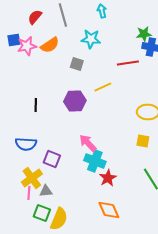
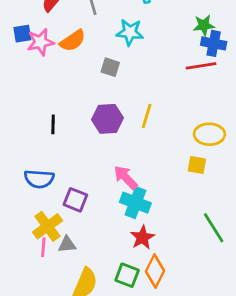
red line: (128, 63) -> (201, 66), moved
yellow line: (103, 87) -> (147, 116), moved, turned -48
yellow square: (143, 141) -> (197, 165), moved
red star: (108, 178) -> (142, 238), moved
orange diamond: (109, 210) -> (155, 271), turned 50
green square: (42, 213) -> (127, 275), moved

